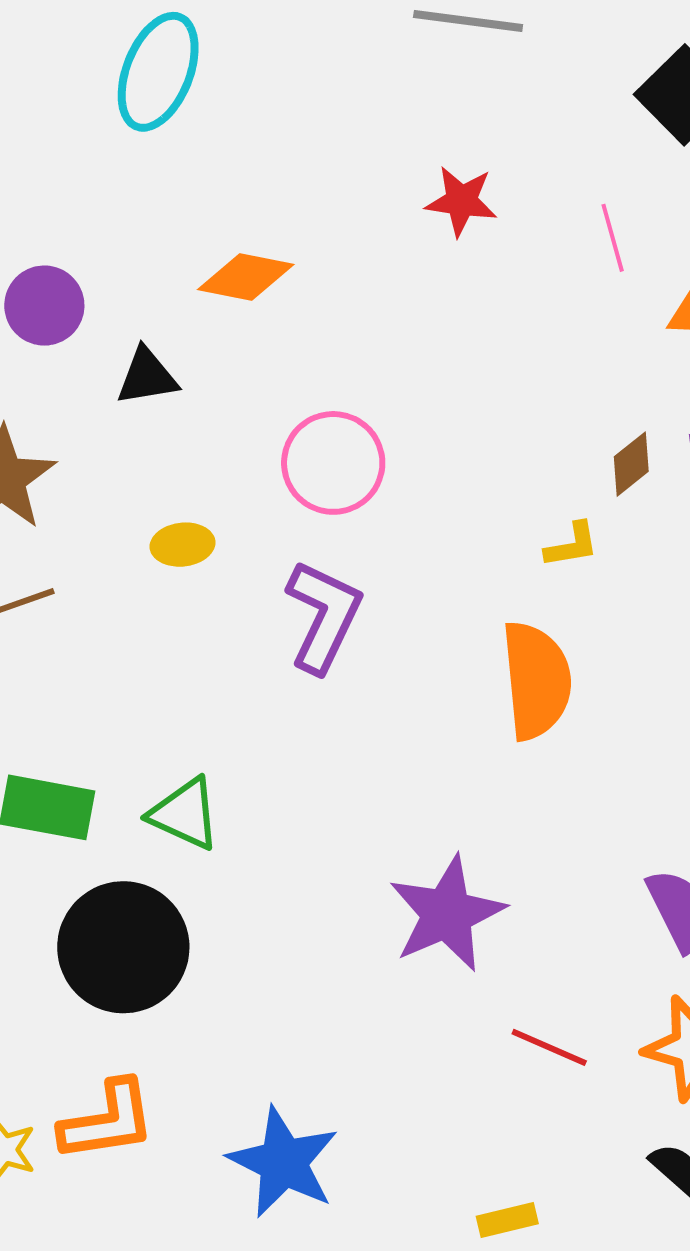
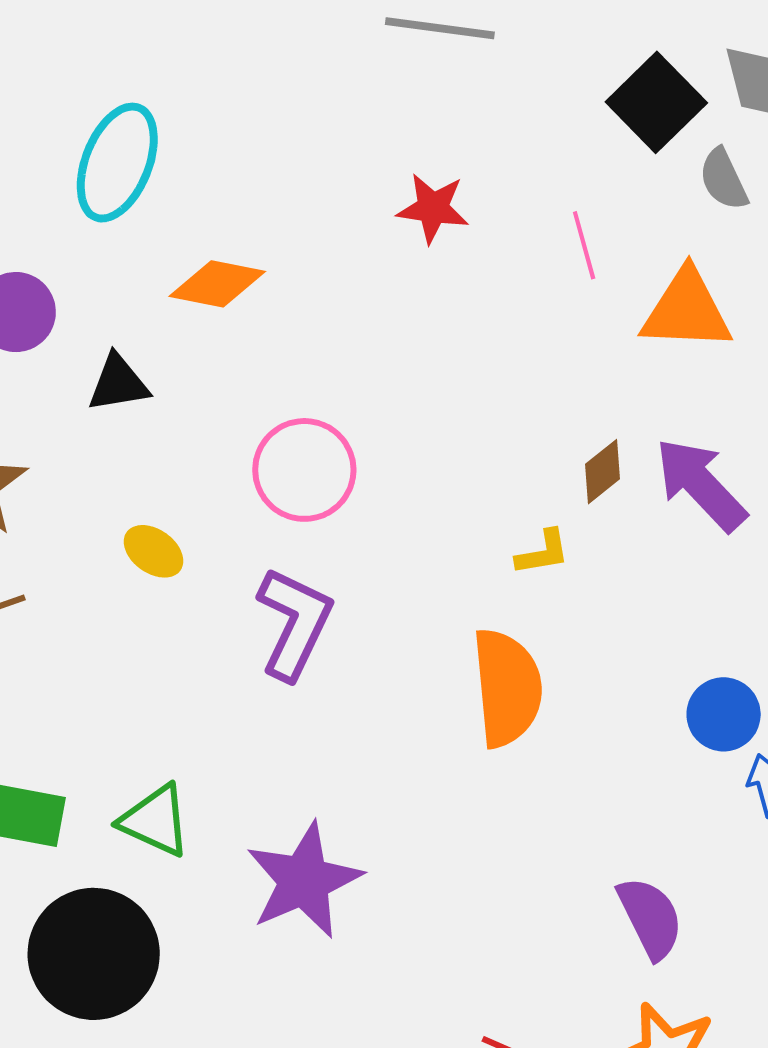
cyan ellipse: (158, 72) -> (117, 163), moved
yellow ellipse: (183, 545) -> (153, 551), turned 42
purple star: (447, 914) -> (304, 881), moved

